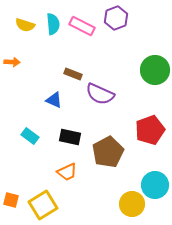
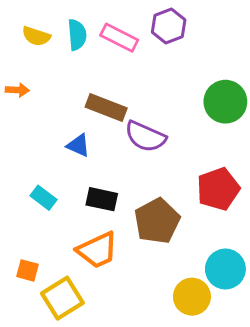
brown rectangle: (73, 74) -> (106, 107), size x1.5
orange trapezoid: (67, 172) -> (97, 250), size x1.4
orange square: (11, 200) -> (28, 270), moved

